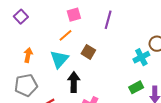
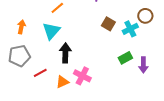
brown square: (88, 52) -> (108, 24), moved

